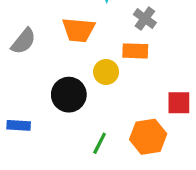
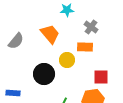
orange trapezoid: (79, 30) -> (50, 34), turned -135
red square: (179, 103) -> (101, 77), moved

